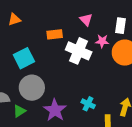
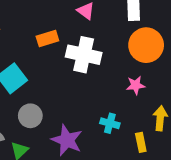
pink star: (102, 41) -> (136, 85), moved
gray circle: (32, 88) -> (30, 116), size x0.7

